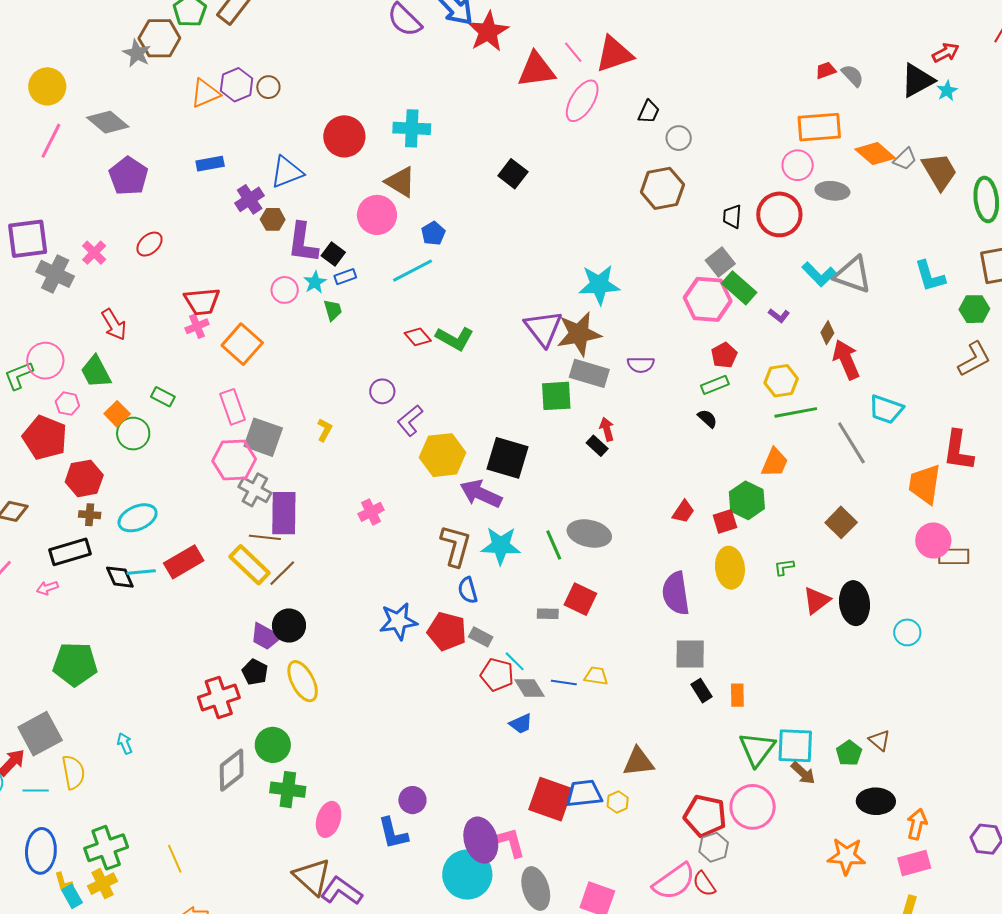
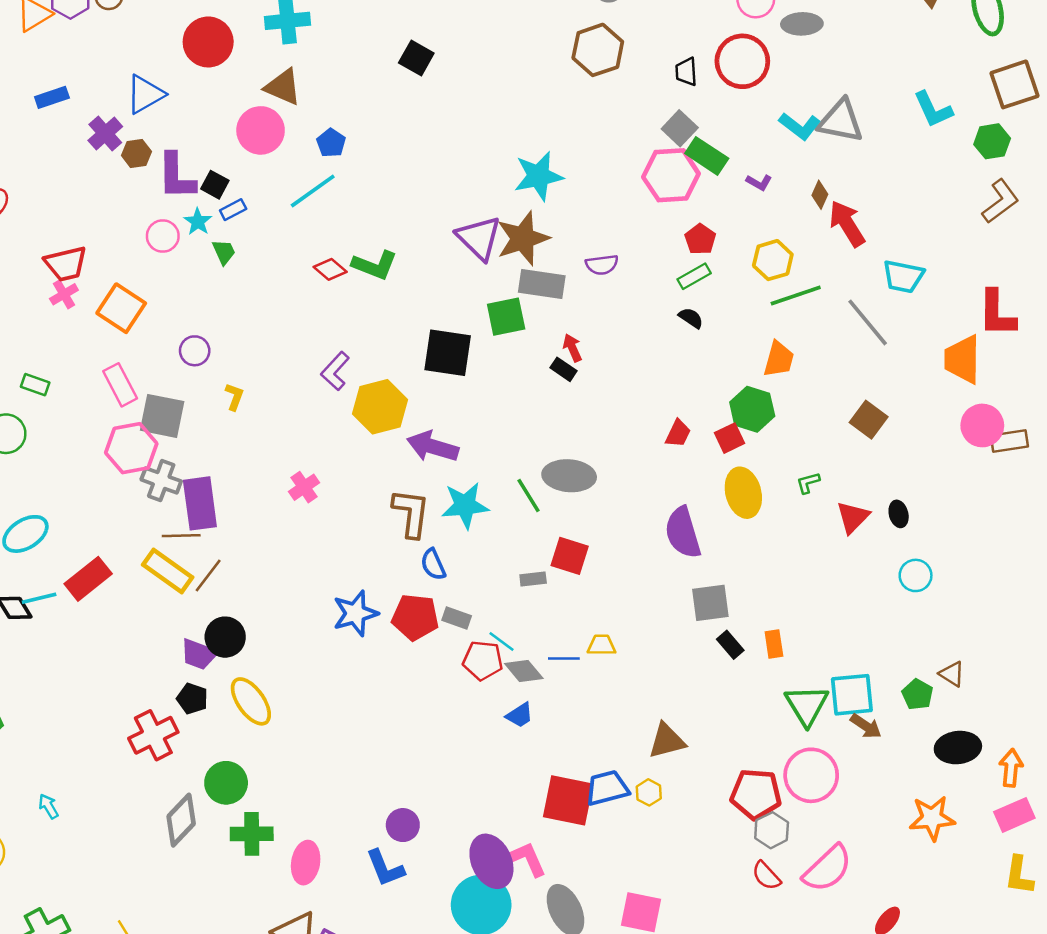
purple circle: (382, 391) -> (195, 351), moved
black square: (508, 458) -> (448, 353), moved
black ellipse: (855, 603) -> (899, 514), size x0.5
cyan circle: (907, 632) -> (916, 575), moved
pink semicircle: (674, 882) -> (828, 868), moved

